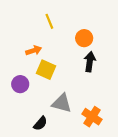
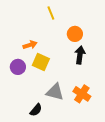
yellow line: (49, 21) -> (51, 13), moved
purple circle: (20, 84) -> (18, 67), moved
orange cross: (92, 117) -> (82, 94), moved

